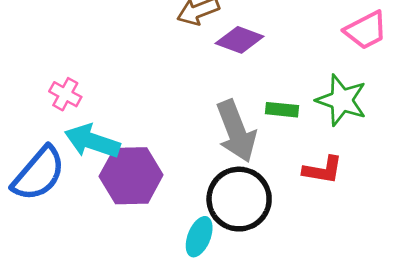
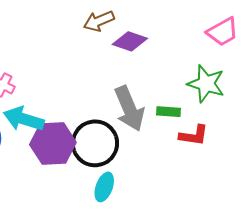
green rectangle: (282, 110) -> (168, 112), moved
black circle: (239, 199) -> (95, 143), moved

